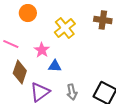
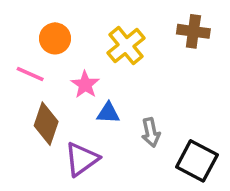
orange circle: (28, 13) -> (55, 38), moved
gray arrow: (72, 92) -> (151, 132), moved

